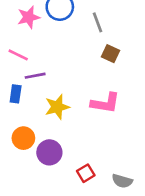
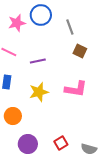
purple line: (35, 76) -> (38, 61), moved
purple circle: (49, 152) -> (28, 144), moved

